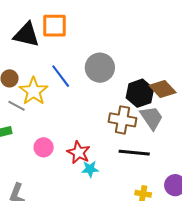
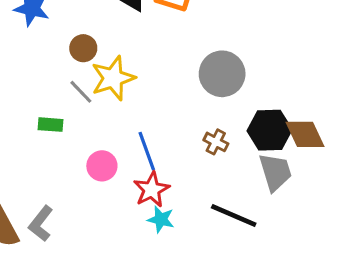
blue line: (61, 76) -> (147, 151), moved
brown cross: (122, 120) -> (216, 142), moved, size x0.6

